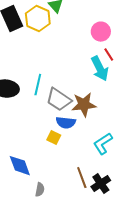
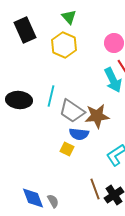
yellow hexagon: (38, 19) -> (64, 45), moved
blue diamond: (20, 166) -> (33, 198), moved
gray semicircle: (40, 190) -> (53, 201), turned -40

